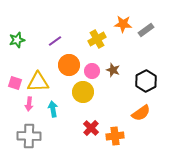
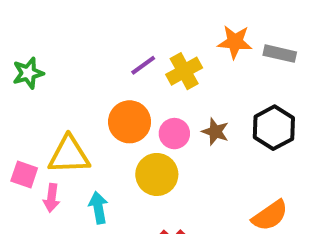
gray rectangle: (146, 30) -> (280, 54), turned 49
purple line: (55, 41) -> (143, 65), moved
black hexagon: (146, 81) -> (274, 128), moved
pink square: (15, 83) -> (24, 174), moved

